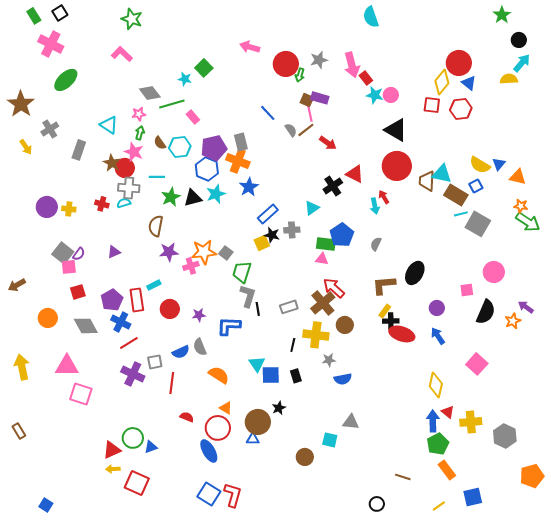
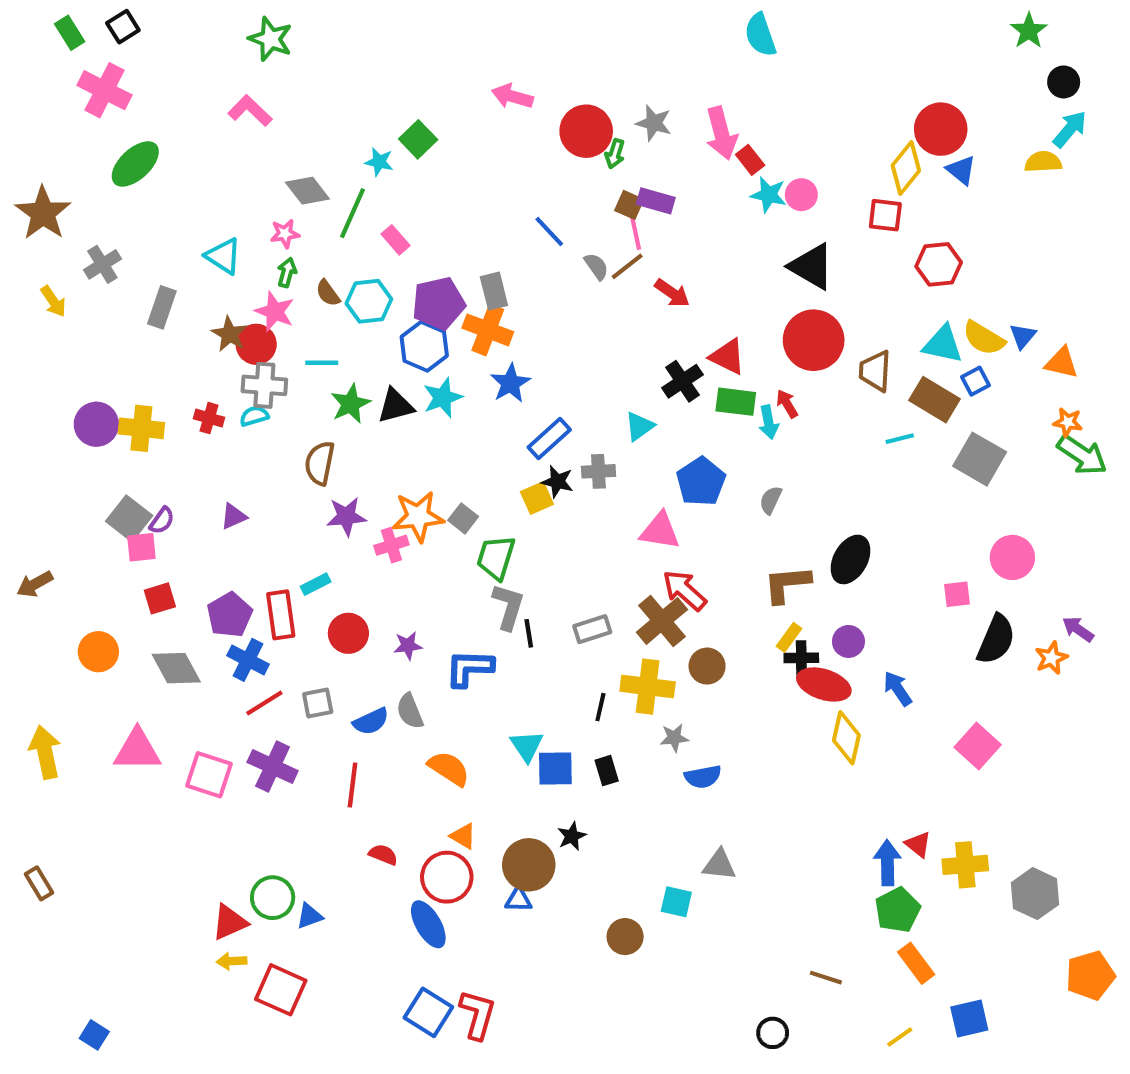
gray star: (319, 60) -> (654, 123), turned 30
green line: (172, 104) -> (352, 213), turned -50
red hexagon: (461, 109) -> (939, 264), moved
cyan triangle: (442, 174) -> (943, 344), moved
yellow cross: (69, 209) -> (141, 428), size x1.5
cyan line: (461, 214) -> (900, 439), moved
green rectangle: (326, 244) -> (736, 402), moved
pink triangle: (322, 259) -> (660, 531), size x1.5
purple circle: (437, 308) -> (848, 641), moved
gray square: (155, 362) -> (318, 703), moved
yellow diamond: (436, 385) -> (846, 738), moved
pink square: (81, 394) -> (209, 775), moved

